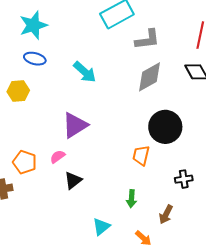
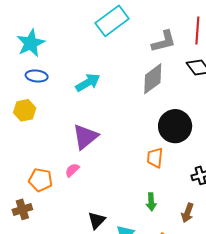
gray L-shape: (147, 39) -> (164, 41), moved
cyan arrow: (85, 72) -> (88, 83), turned -65
black triangle: (73, 180) -> (97, 220), moved

